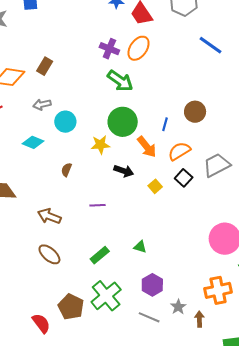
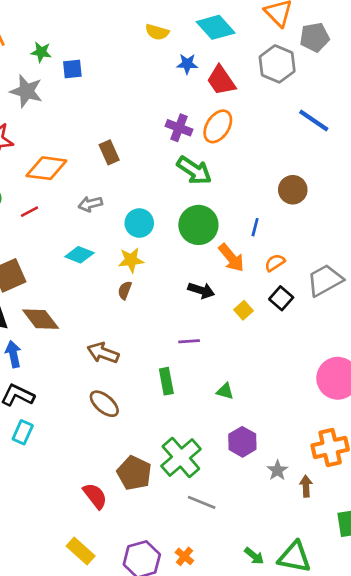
brown rectangle: (45, 66) -> (109, 152), moved, turned -54
brown circle: (195, 112) -> (293, 190), moved
cyan circle: (65, 122) -> (139, 223), moved
yellow star: (100, 145) -> (131, 260), moved
orange semicircle: (179, 151) -> (275, 263), size x0.7
purple line: (97, 205) -> (189, 341), moved
green rectangle: (100, 255) -> (166, 381), moved, turned -60
gray line: (149, 317) -> (202, 502), moved

